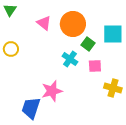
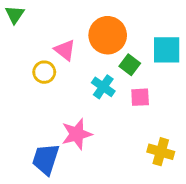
pink triangle: (44, 23) -> (65, 50), moved
yellow circle: (11, 49) -> (44, 72), moved
yellow cross: (113, 88) -> (161, 152), moved

